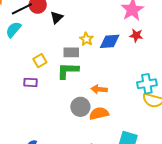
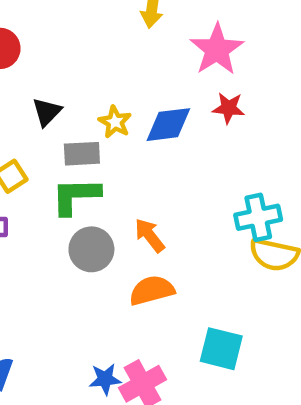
black triangle: (57, 17) -> (47, 112), moved
orange arrow: (99, 89) -> (150, 235), turned 49
gray circle: (80, 107) -> (91, 249), moved

